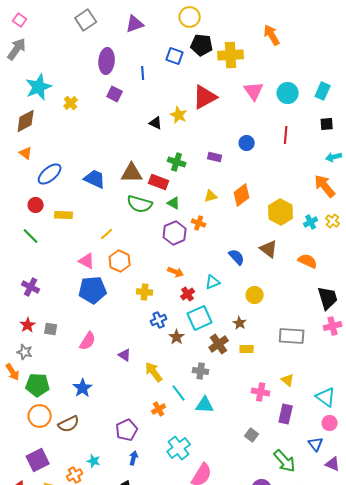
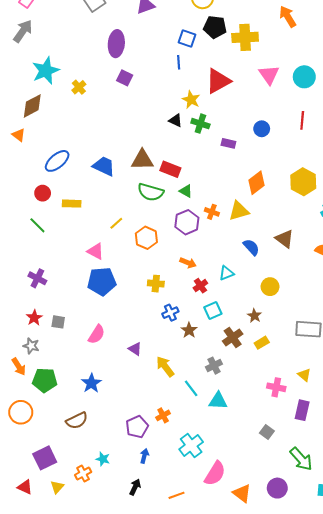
blue line: (143, 73) -> (179, 62), moved
black triangle: (156, 123) -> (176, 120), moved
orange triangle: (26, 153) -> (19, 135), moved
green cross: (177, 162) -> (200, 124), moved
yellow triangle: (211, 196) -> (239, 211), moved, size x1.5
yellow hexagon: (281, 212) -> (303, 182), moved
orange hexagon: (120, 261) -> (146, 238), moved
cyan square: (200, 318) -> (213, 311), size x0.7
yellow rectangle: (247, 349) -> (262, 343), turned -32
gray cross: (201, 371) -> (214, 366), turned -35
orange cross: (159, 409) -> (163, 415), moved
orange circle: (40, 416) -> (21, 412), moved

